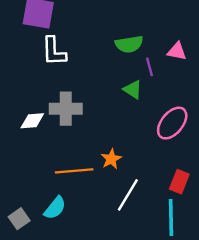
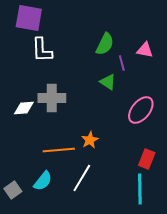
green semicircle: (129, 44) -> (105, 44), turned -55
white line: (128, 195) -> (82, 178), moved

